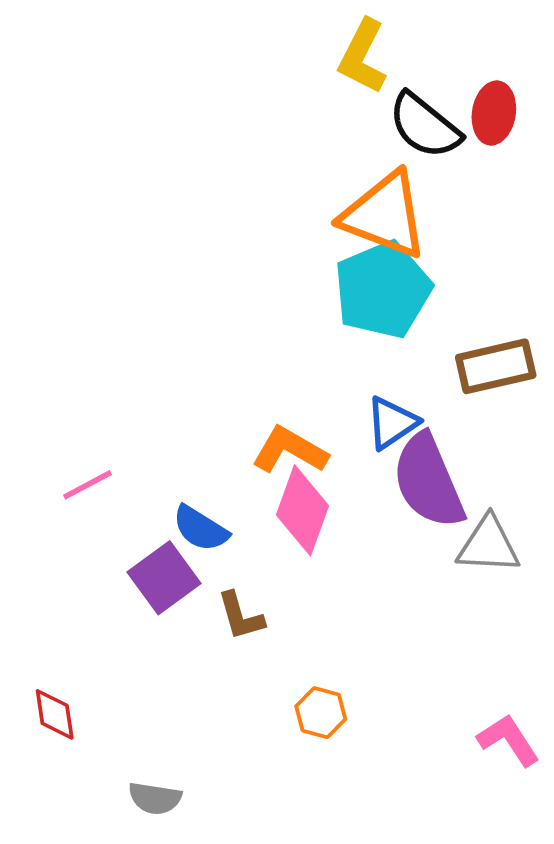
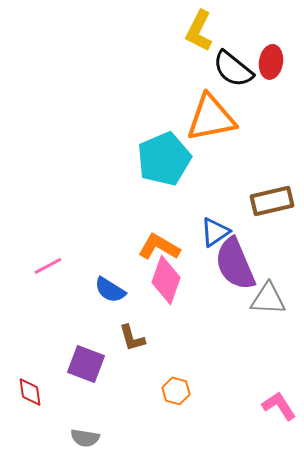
orange triangle: (385, 215) -> (211, 118), turned -32
cyan pentagon: (383, 290) -> (164, 159), moved
purple square: (164, 578) -> (86, 364), moved, turned -33

